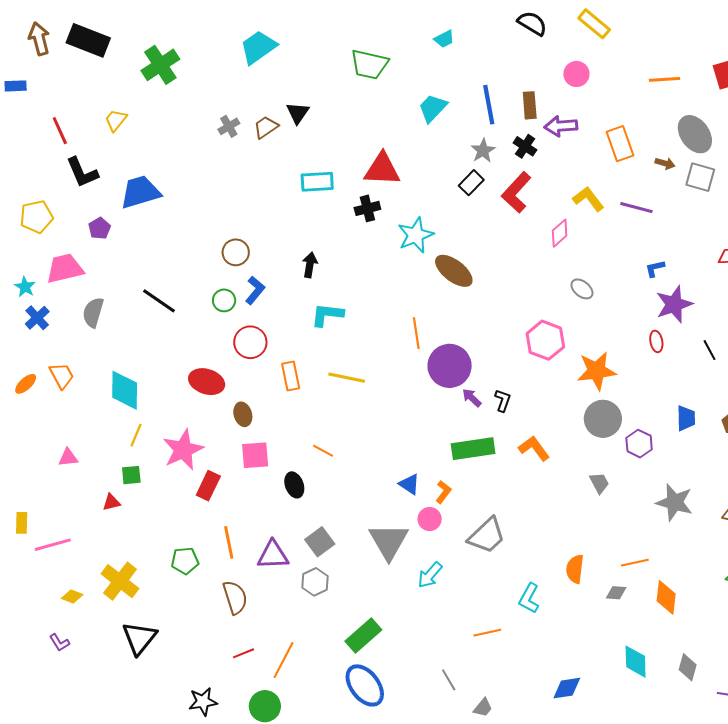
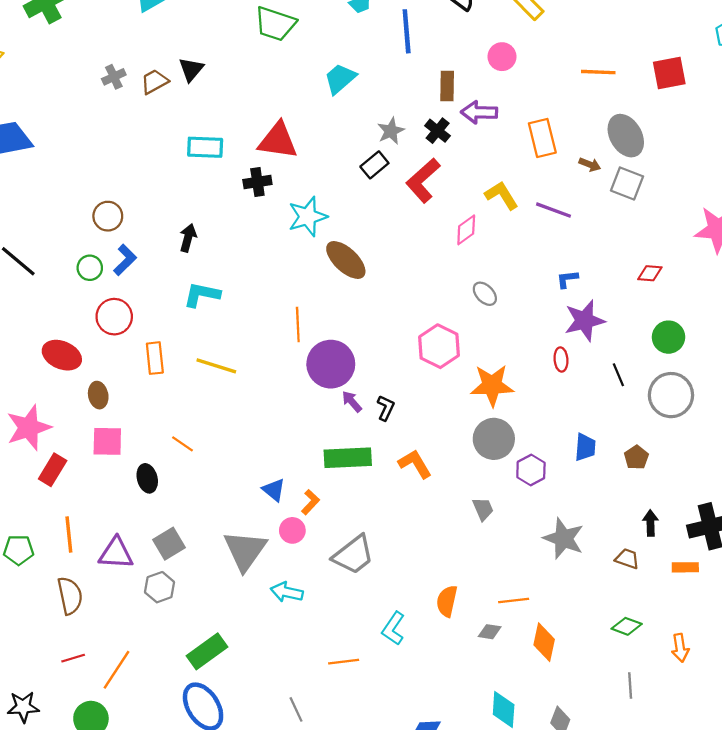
blue line: (489, 105) -> (407, 31), moved
cyan arrow: (430, 575) -> (287, 592), turned 56

